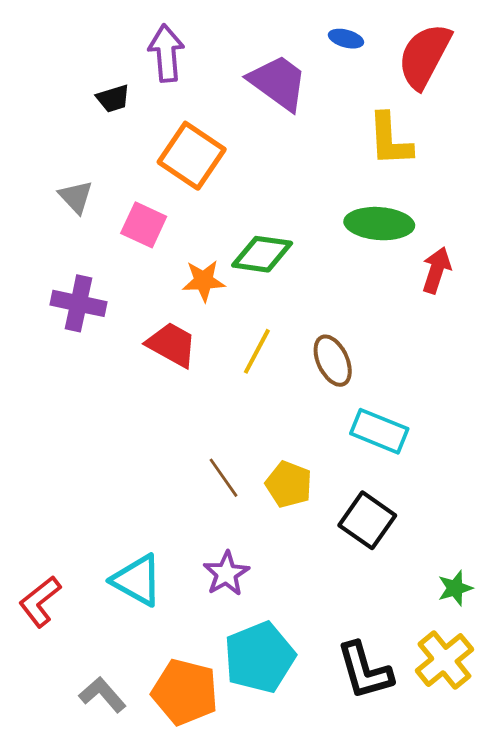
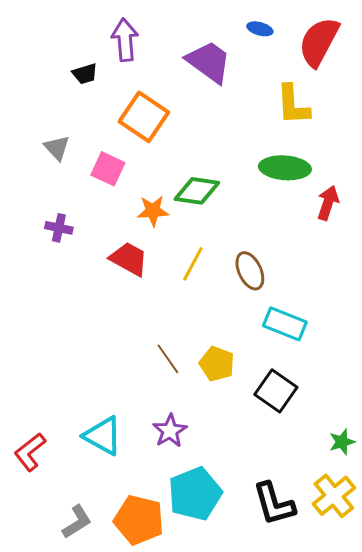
purple cross: (79, 303) -> (59, 228), size x0.7
gray L-shape: (102, 695) -> (77, 522), turned 99

